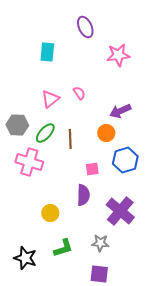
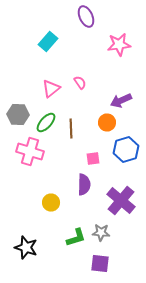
cyan rectangle: (47, 52) -> (48, 42), turned 36
green L-shape: (63, 248) -> (76, 238), moved

